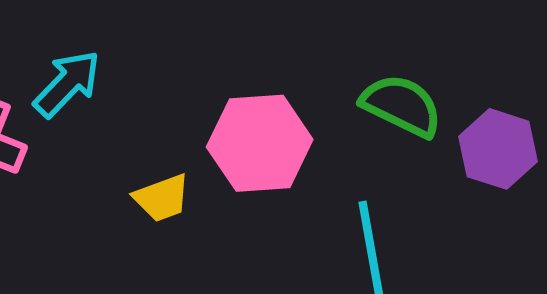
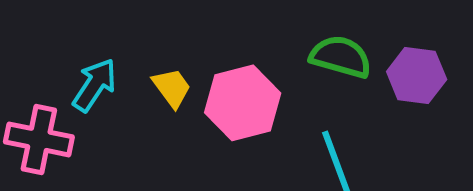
yellow trapezoid: (162, 198) -> (172, 88), moved, turned -96

